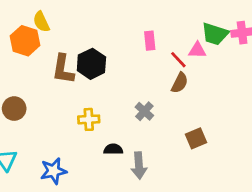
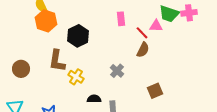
orange hexagon: (25, 41) -> (46, 21), moved
brown L-shape: (63, 69) -> (57, 61), moved
yellow cross: (89, 119) -> (76, 77), turned 35

